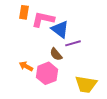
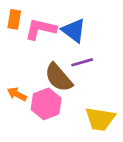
blue triangle: (60, 29) -> (74, 30), moved
brown semicircle: (56, 54) -> (59, 78), size x1.6

